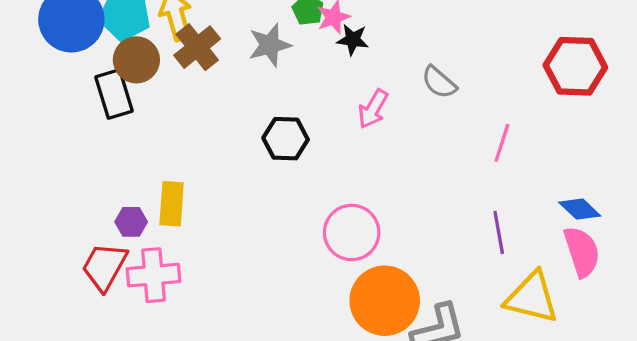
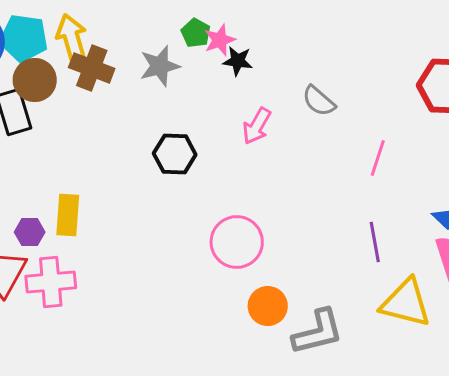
brown cross: (197, 47) -> (92, 68), turned -30
orange circle: (385, 301) -> (268, 306), size x0.6

